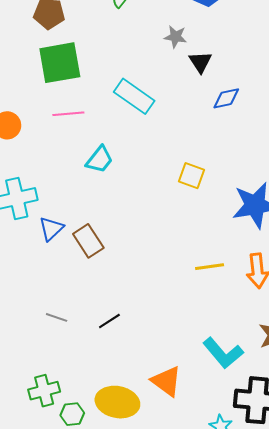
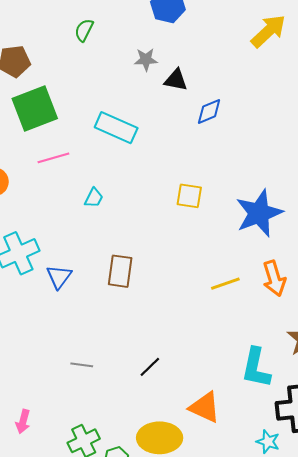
black triangle: (200, 62) -> (176, 80), turned -35
cyan trapezoid: (99, 160) -> (94, 198), size x0.7
brown rectangle: (88, 241) -> (120, 271), moved, turned 52
black line: (109, 321) -> (150, 367), moved
cyan L-shape: (223, 353) -> (256, 368), turned 63

